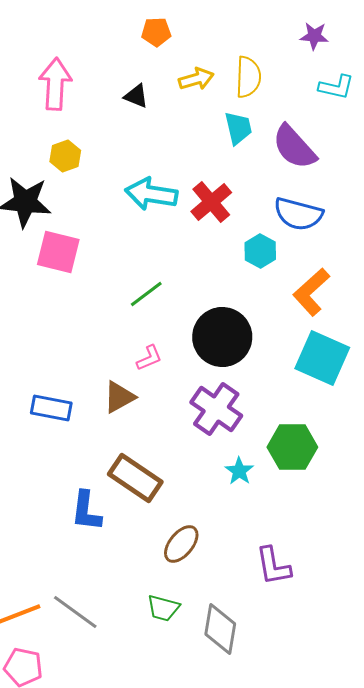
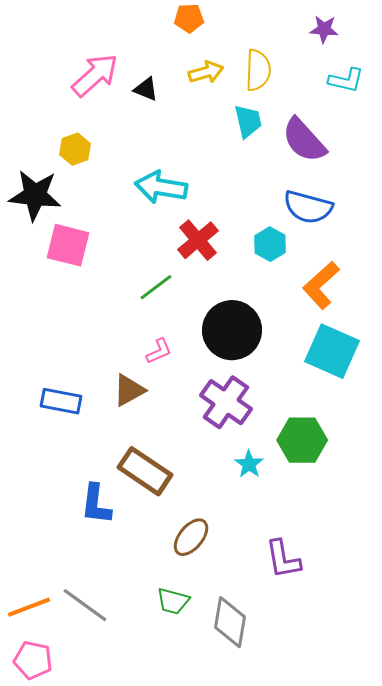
orange pentagon: (156, 32) -> (189, 18), moved
pink arrow: (55, 84) -> (95, 75), moved, turned 45
red cross: (211, 202) -> (198, 240), moved

